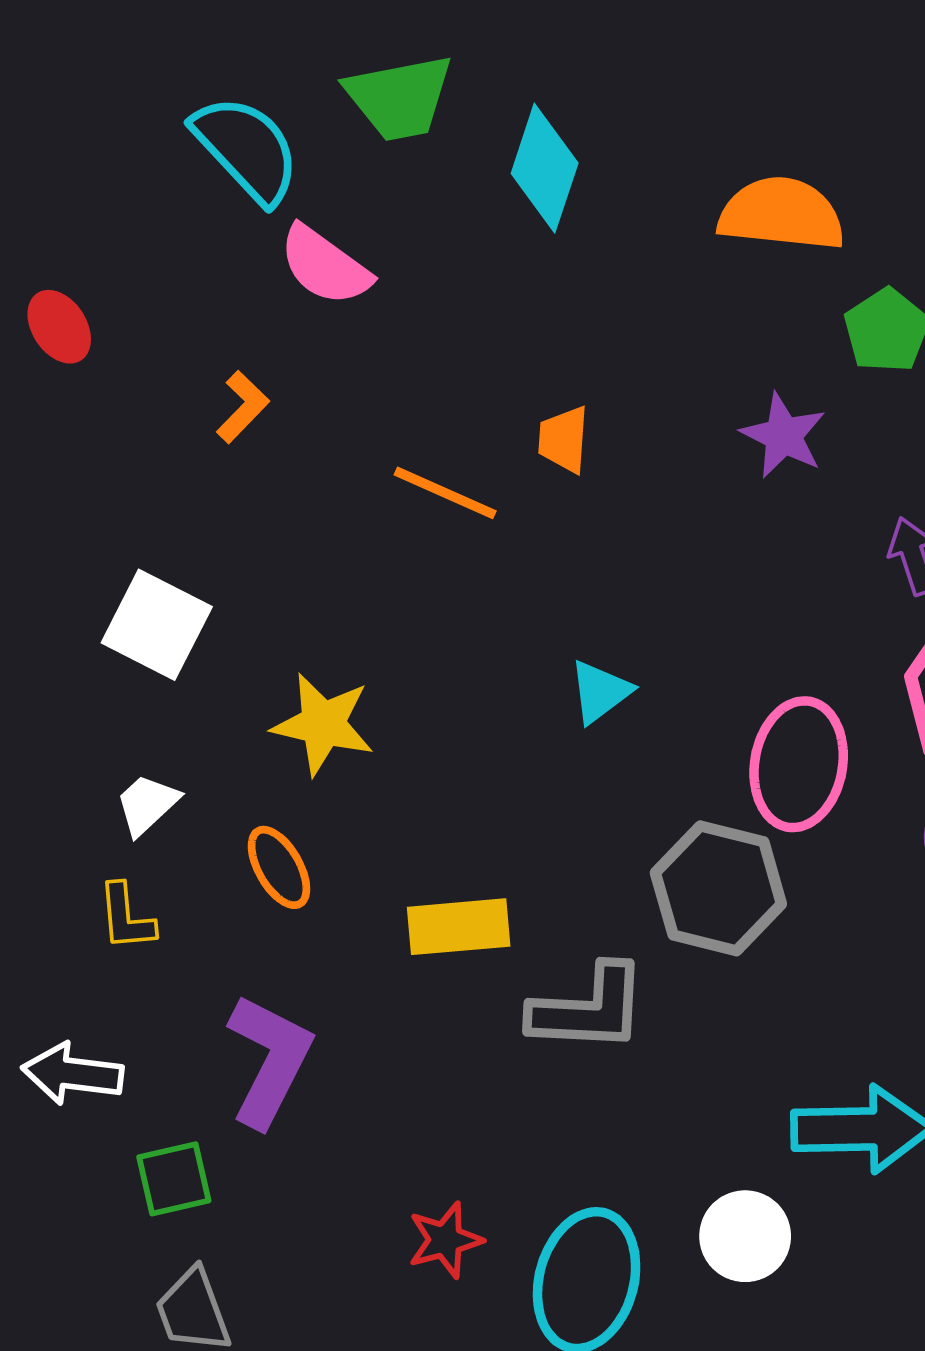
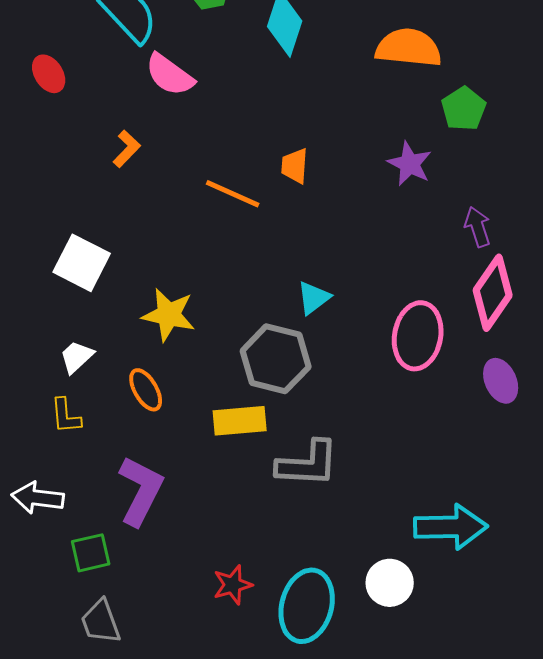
red ellipse: (59, 327) -> (49, 74), moved
gray hexagon: (718, 888) -> (276, 359), moved

